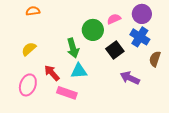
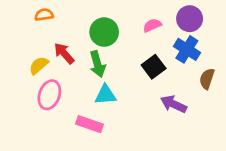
green circle: (93, 30) -> (104, 32), moved
red arrow: (52, 73) -> (64, 53), moved
pink ellipse: (28, 85) -> (49, 95), moved

